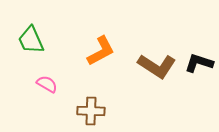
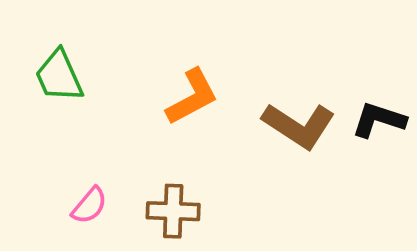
pink semicircle: (47, 84) -> (89, 205), moved, turned 100

